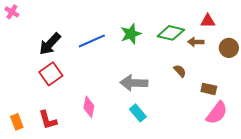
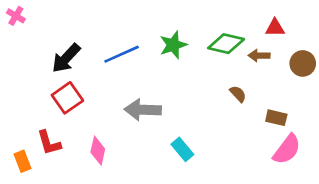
gray arrow: (134, 83) -> (143, 110), moved
pink diamond: (89, 107) -> (98, 151), moved
red L-shape: (48, 120) -> (49, 143), moved

